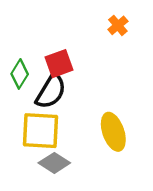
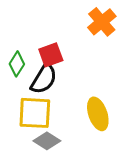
orange cross: (118, 25) -> (102, 22), size x1.6

